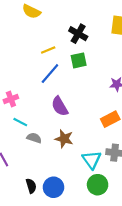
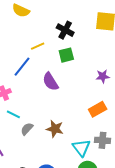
blue line: (50, 74) -> (22, 67), moved
purple semicircle: (60, 106) -> (50, 82), moved
gray semicircle: (34, 138) -> (27, 129), turned -64

